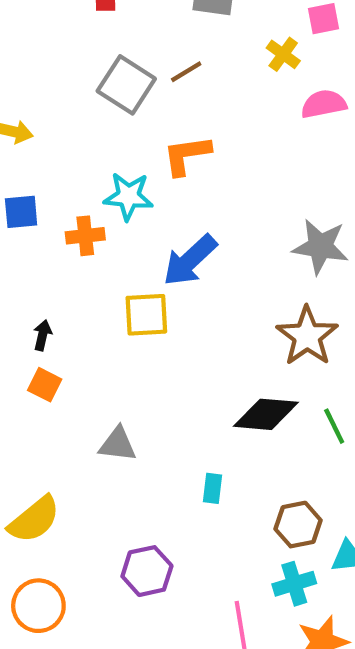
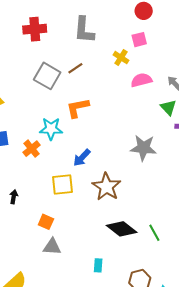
orange cross: (85, 236) -> (32, 149), turned -30
blue arrow: (190, 260) -> (82, 158), size x0.7
brown star: (307, 336) -> (107, 187), moved
orange square: (45, 385) -> (46, 222), moved
black diamond: (266, 414) -> (122, 229), turned 36

